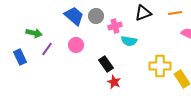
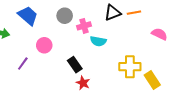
orange line: (175, 13) -> (134, 13), moved
blue trapezoid: (74, 16) -> (28, 16), moved
purple line: (47, 49) -> (23, 64), moved

